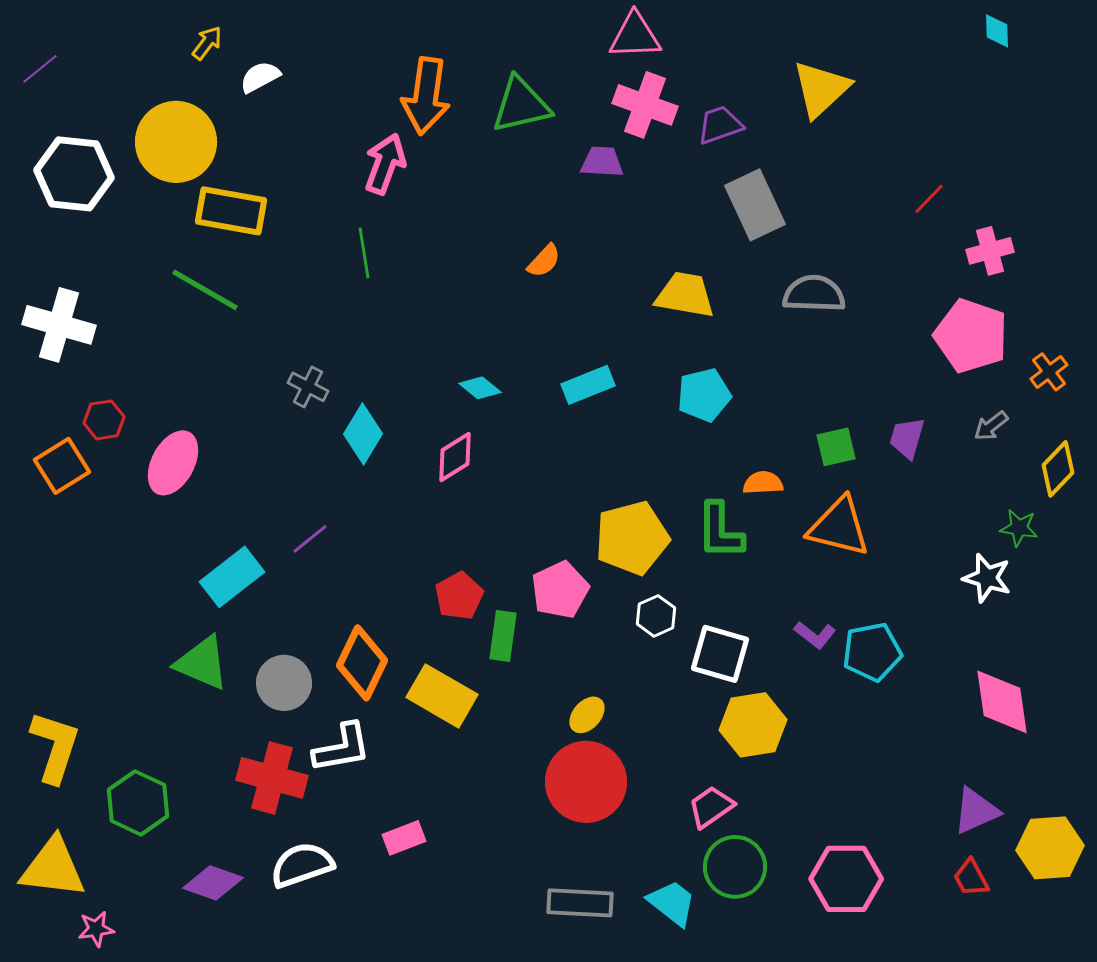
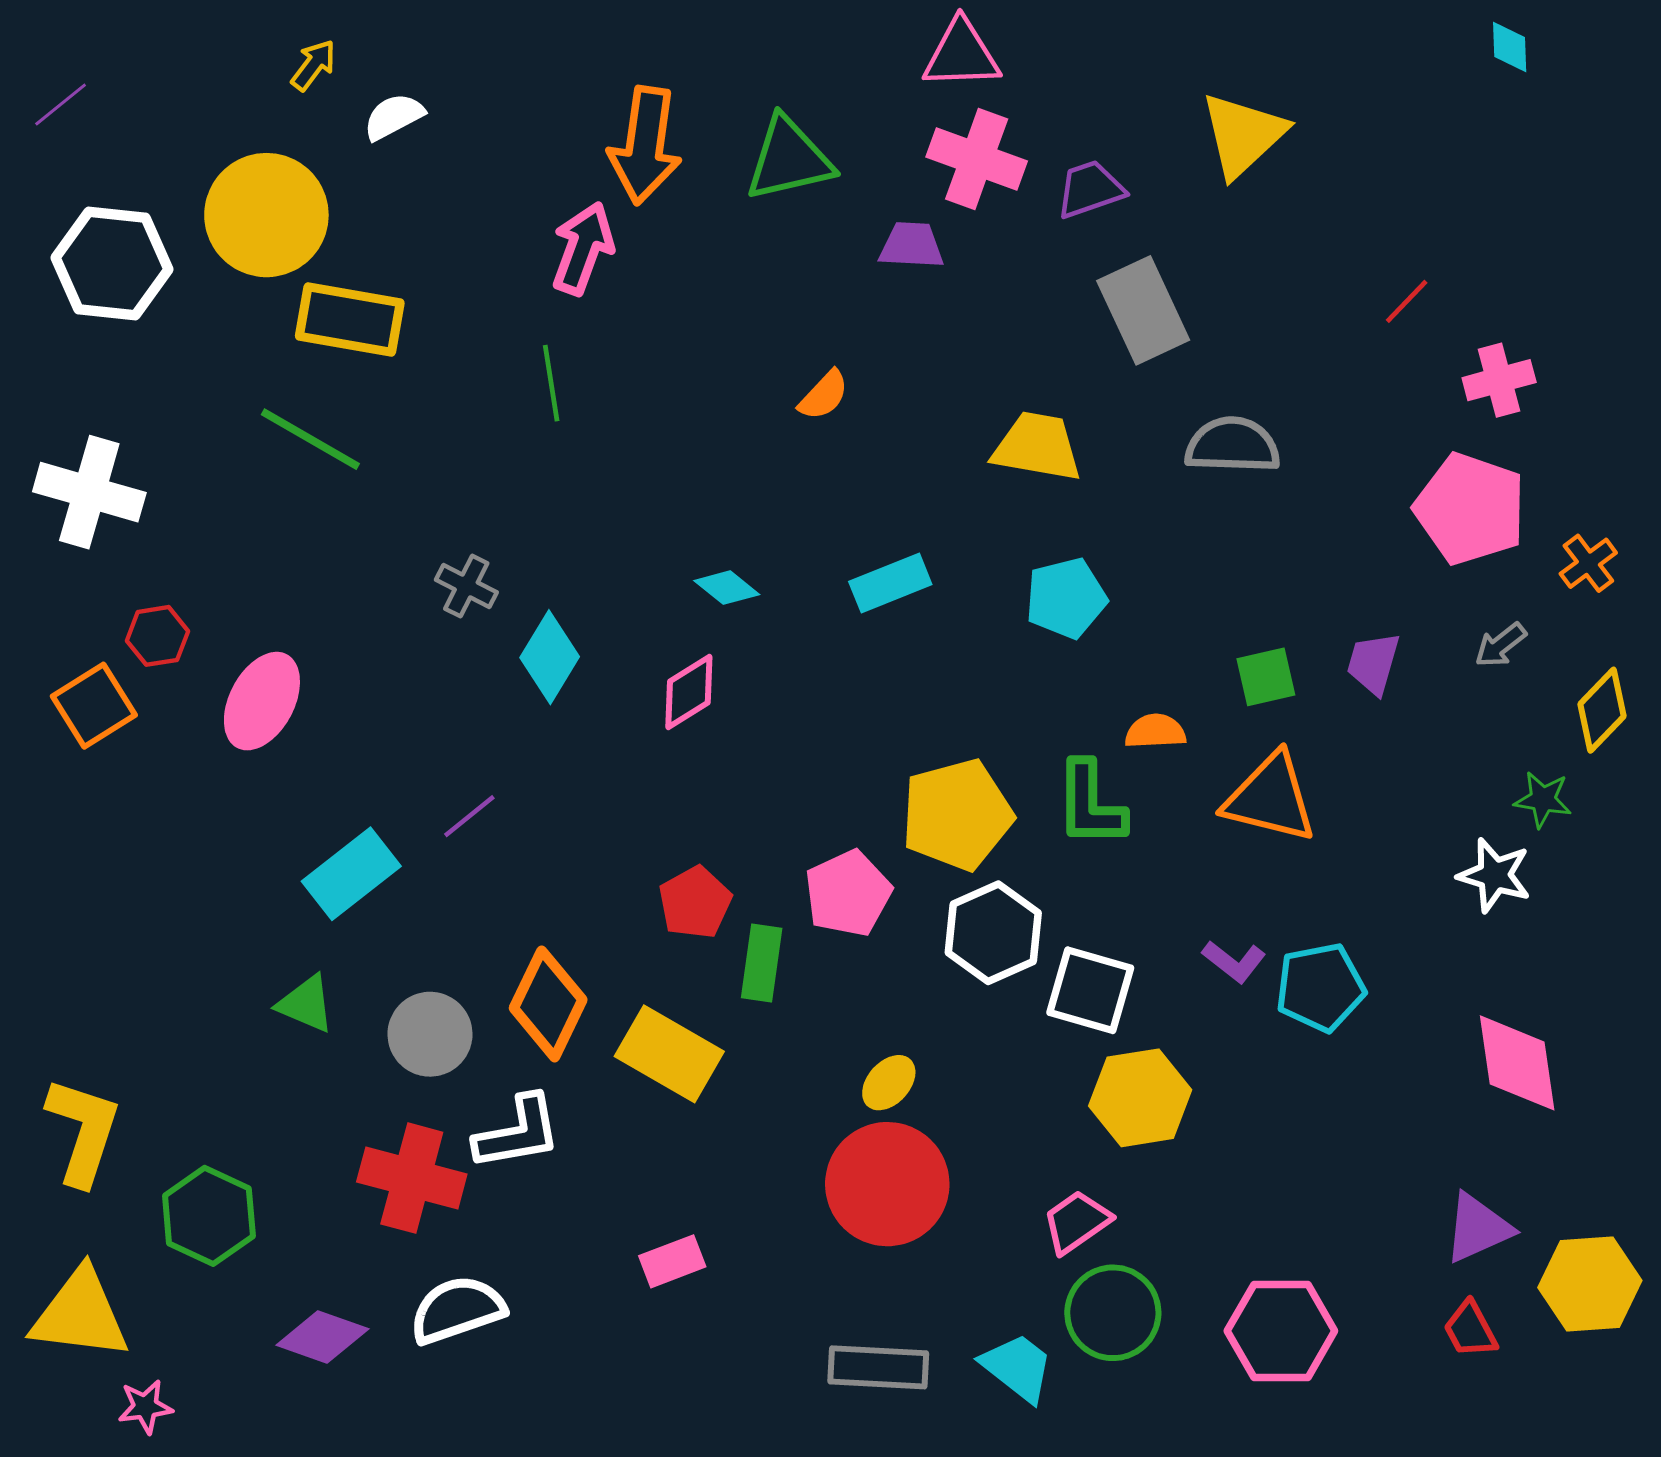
white hexagon: (656, 616) -> (993, 933), size x1.6
green triangle: (202, 663) -> (306, 1004), size x0.7
pink rectangle: (404, 838) -> (672, 1261), moved

